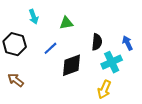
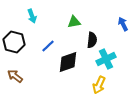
green triangle: (66, 23) -> (74, 22), moved
blue arrow: (127, 43) -> (123, 24), moved

